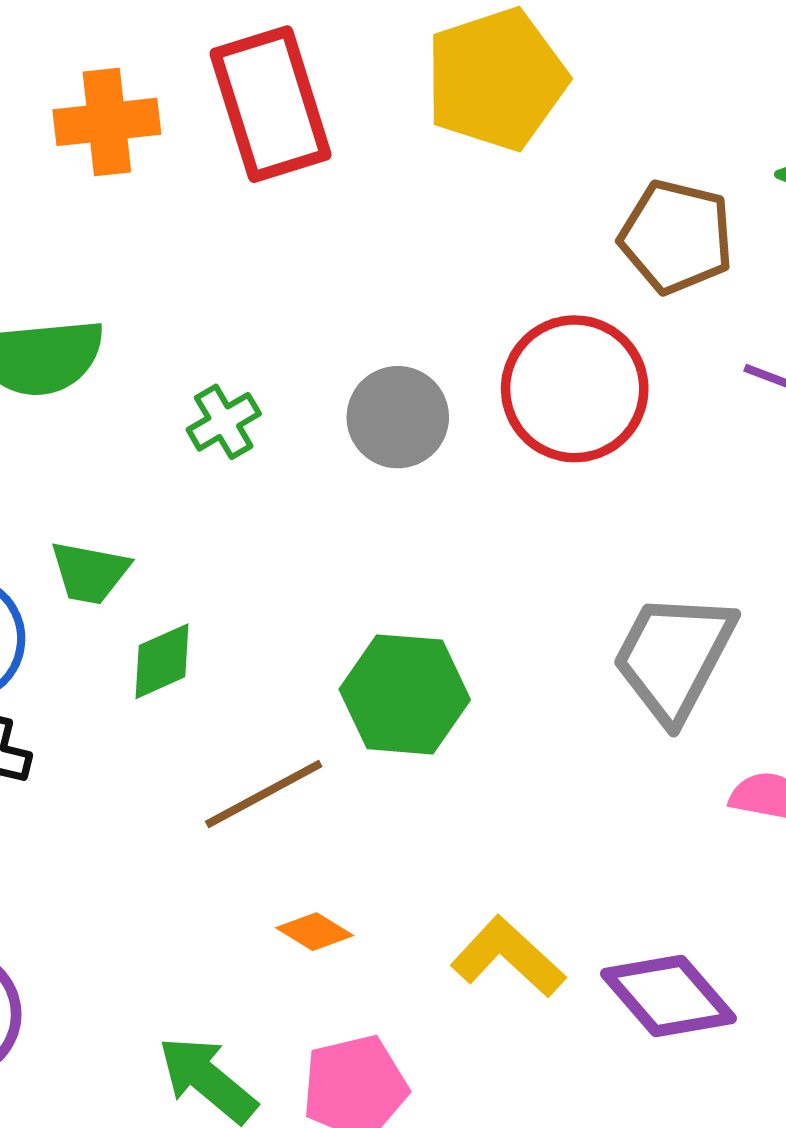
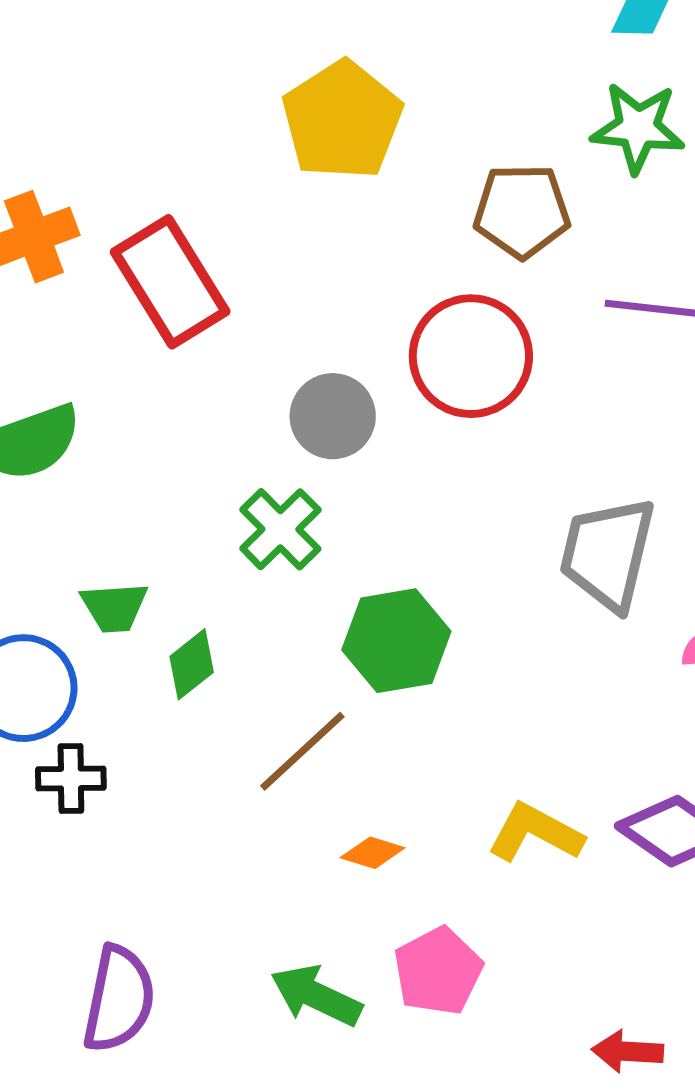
red rectangle: (271, 104) -> (170, 282), moved
green cross: (224, 422) -> (280, 529), moved, size x1.4

